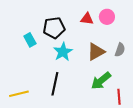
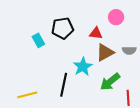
red triangle: (87, 19) -> (96, 33), moved
gray semicircle: (120, 50) -> (129, 50), turned 72
cyan star: (63, 52) -> (83, 67), moved

